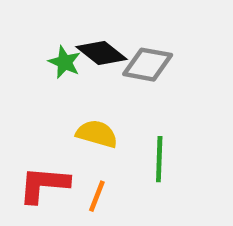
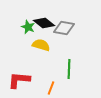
yellow semicircle: (97, 134) -> (41, 45), moved
orange line: (97, 196) -> (51, 88), moved

